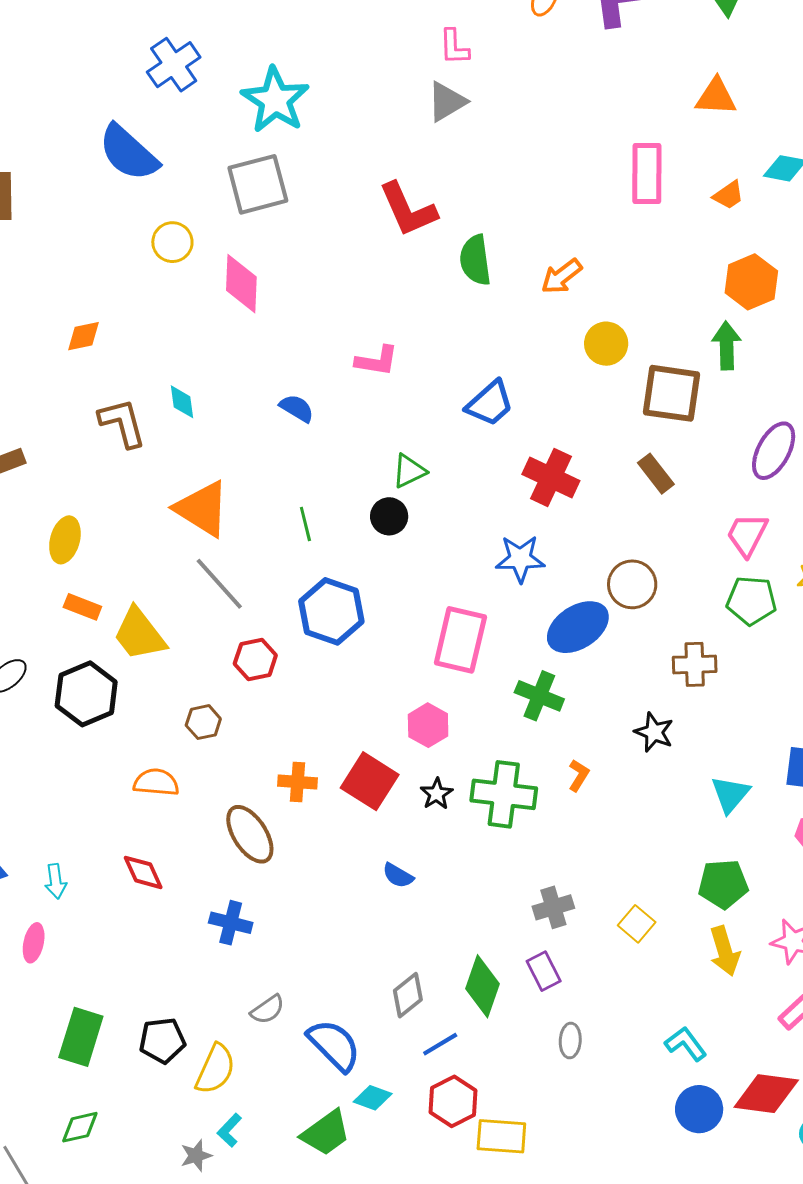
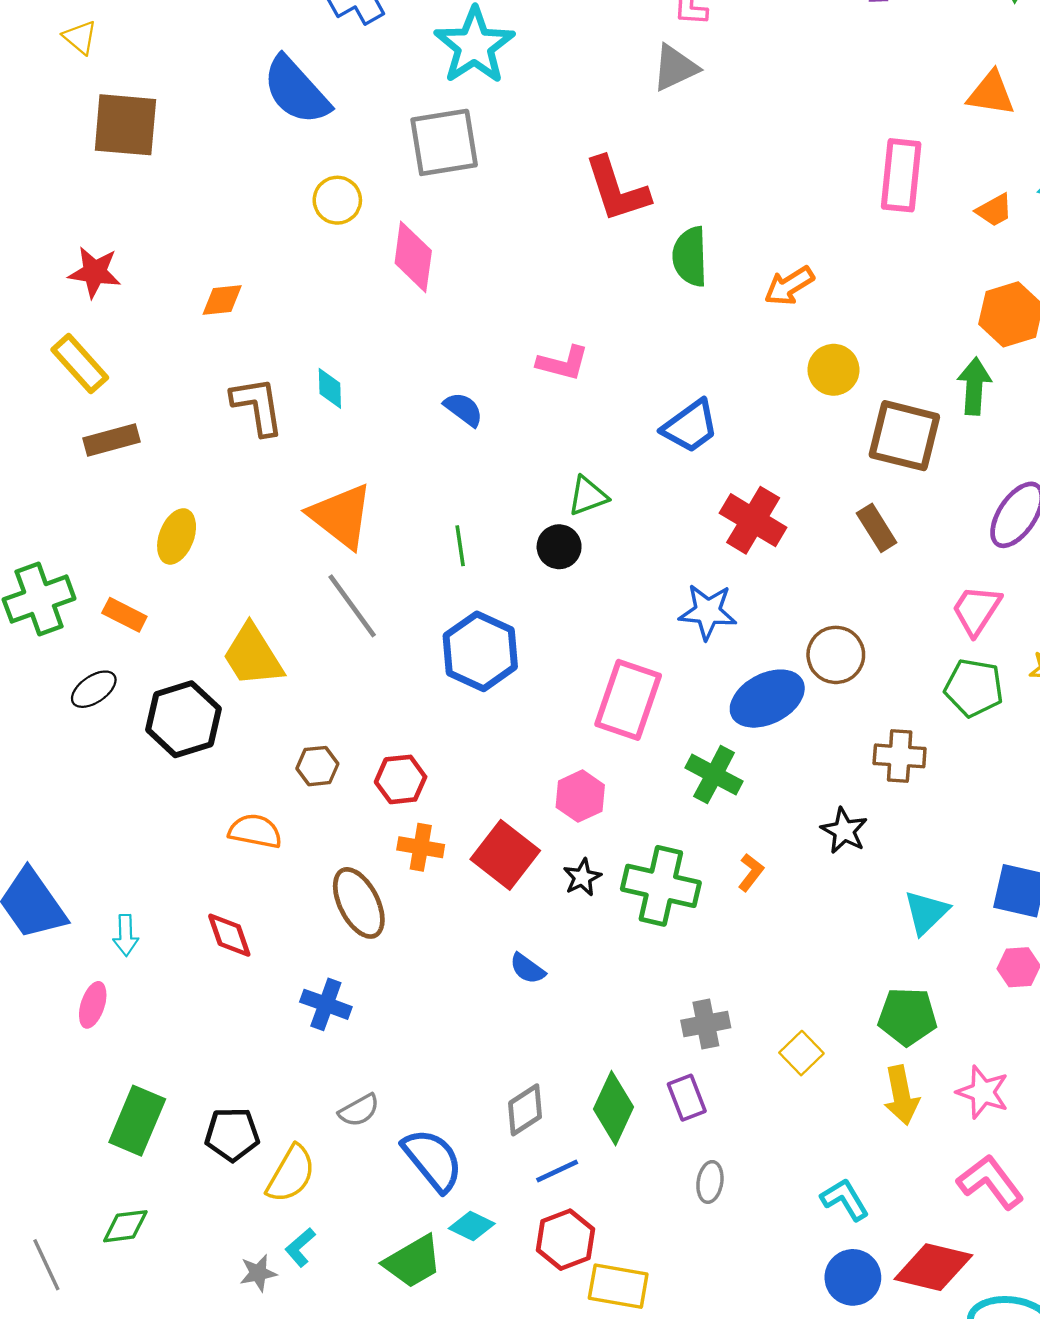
orange rectangle: (82, 607) -> (124, 615), moved
red hexagon: (255, 660) -> (401, 779), moved

